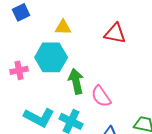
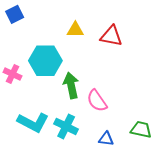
yellow triangle: (63, 27) -> (75, 30), moved
pink cross: (19, 70) -> (13, 74), turned 36

